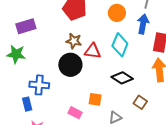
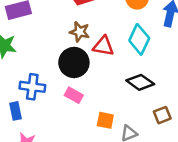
orange square: (95, 99) -> (105, 120), moved
brown square: (140, 102) -> (162, 115), turned 32
pink rectangle: (75, 113) -> (74, 95), moved

